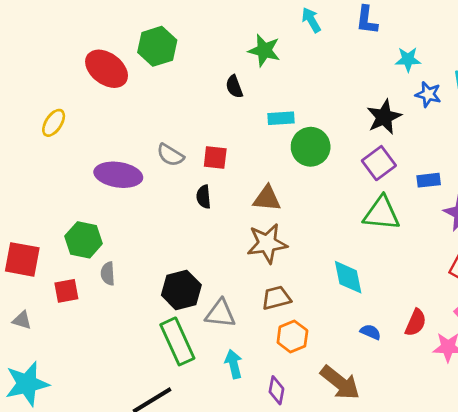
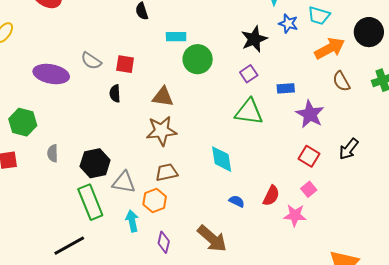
purple square: (379, 163) -> (249, 74), size x0.7
gray semicircle: (108, 274) -> (53, 153), moved
orange hexagon: (292, 337) -> (155, 201), moved

